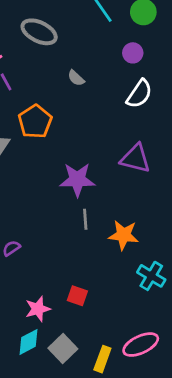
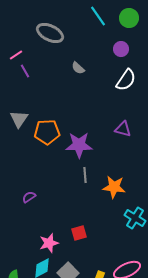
orange pentagon: (35, 122) -> (47, 132), moved, turned 30
purple triangle: (135, 158) -> (123, 129), size x0.7
red square: (77, 296) -> (79, 233), turned -35

